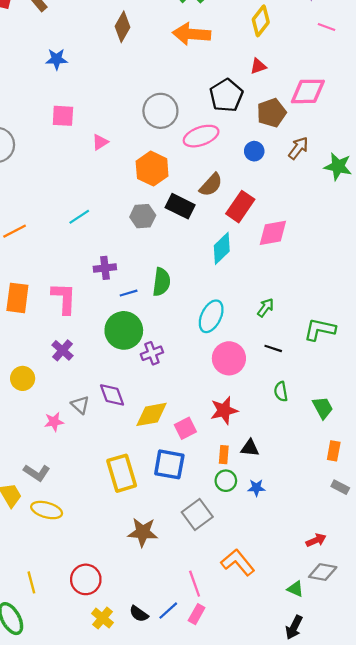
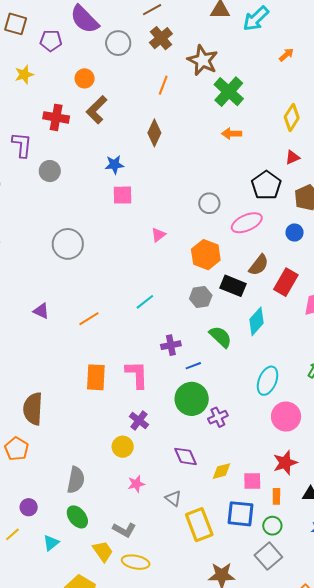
brown diamond: (122, 27) -> (154, 133), moved
orange arrow: (192, 34) -> (232, 134), size x0.6
gray circle: (160, 111) -> (209, 203), size x0.7
pink square: (63, 116) -> (123, 195), moved
cyan diamond: (222, 248) -> (256, 321), moved
green semicircle: (162, 282) -> (220, 337), moved, turned -50
yellow circle: (23, 378) -> (123, 447), moved
gray triangle: (80, 405) -> (173, 498), moved
yellow diamond: (152, 414) -> (222, 471), size x0.7
pink square: (185, 428) -> (252, 481), turned 30
orange rectangle: (224, 455) -> (276, 496), moved
green circle: (226, 481) -> (272, 526), moved

